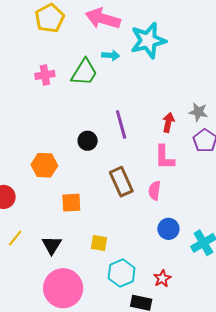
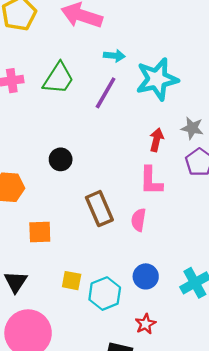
cyan star: (148, 40) -> (157, 79), moved
cyan arrow: (111, 55) -> (114, 56), moved
purple line: (121, 124) -> (106, 93), moved, turned 44
blue circle: (168, 229) -> (146, 276), moved
cyan hexagon: (122, 273) -> (105, 294), moved

